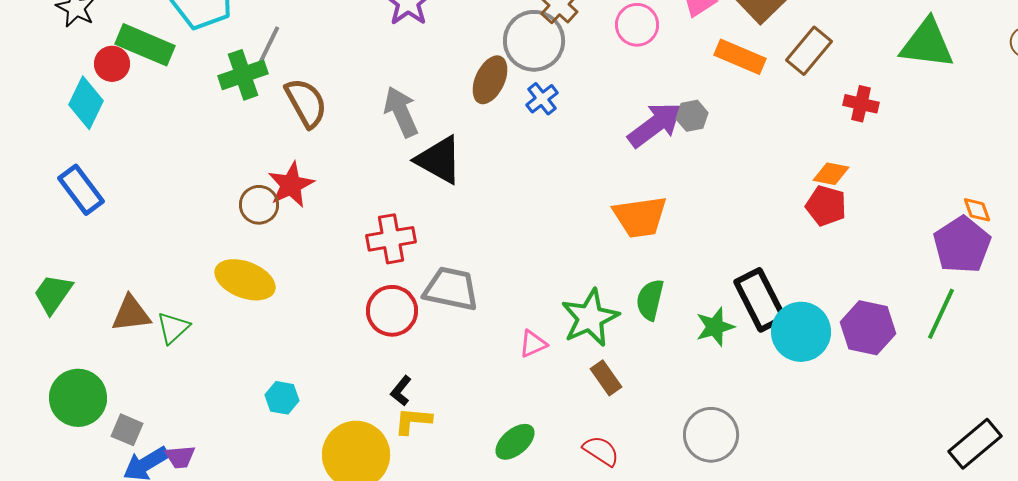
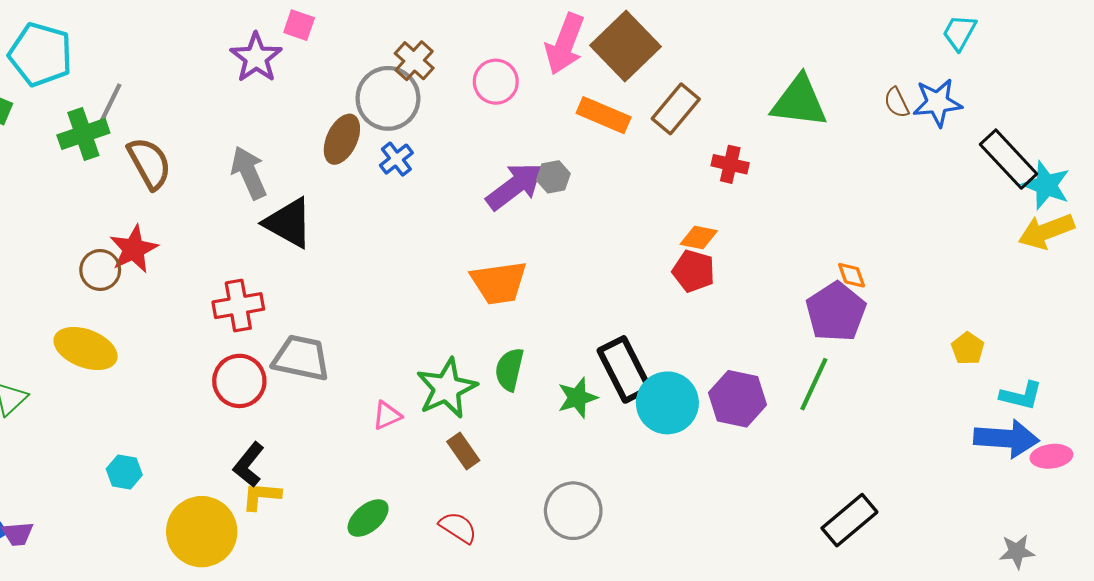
black L-shape: (401, 391) -> (249, 465), size x1.4

